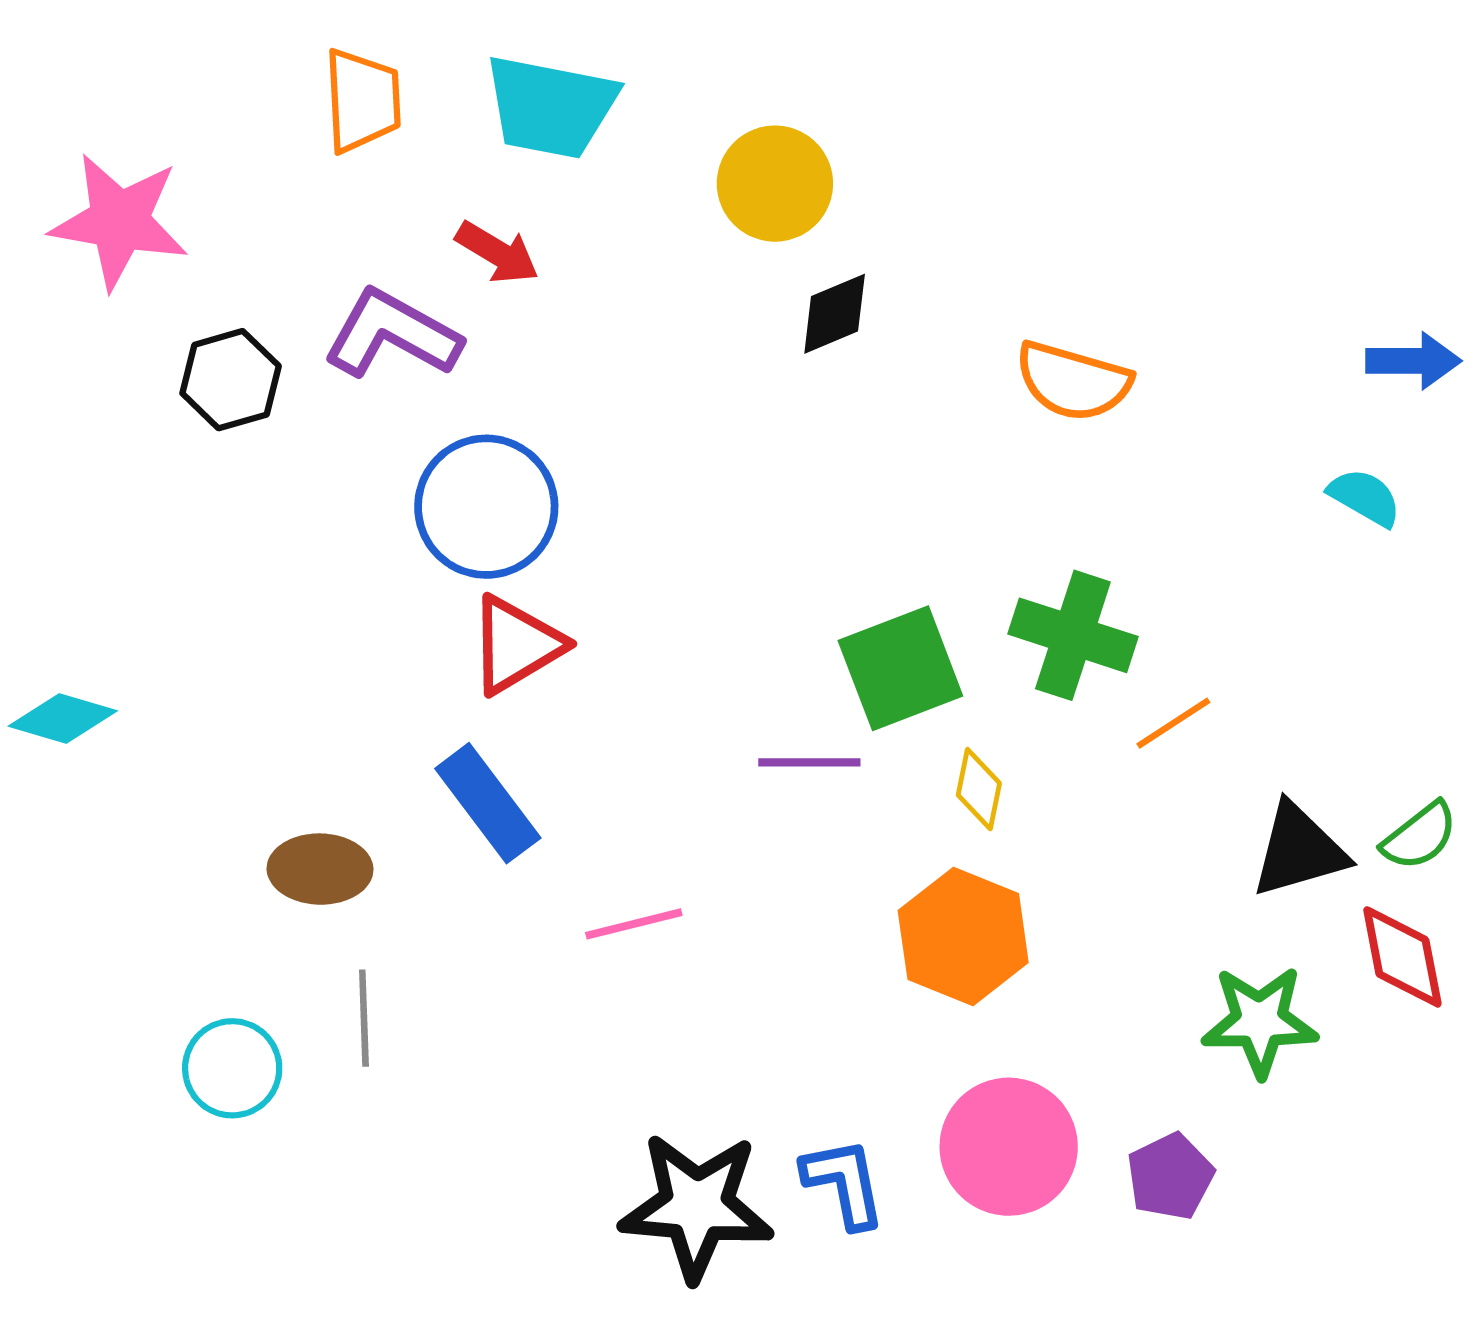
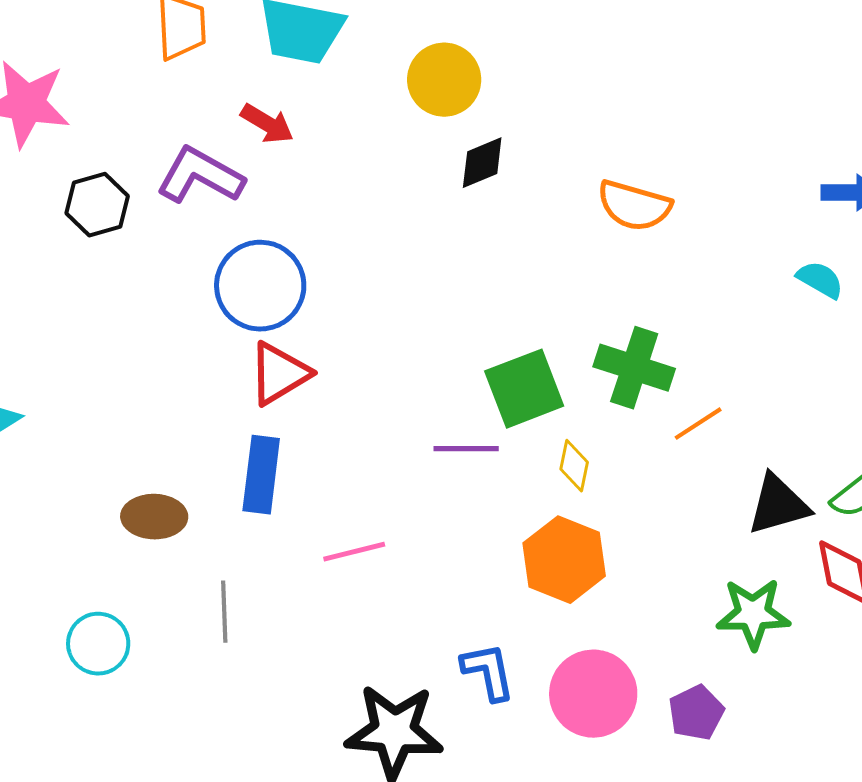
blue rectangle: (488, 803) -> (261, 475), turned 44
gray line: (364, 1018) -> (224, 612), moved
blue L-shape: (844, 1183) -> (488, 672), moved

